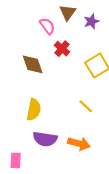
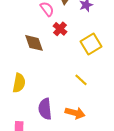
yellow semicircle: (34, 110) -> (19, 83), moved
purple semicircle: (45, 139) -> (45, 109), turned 75

